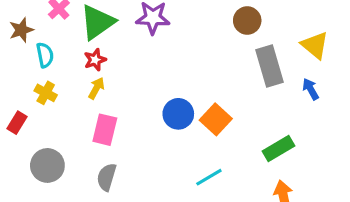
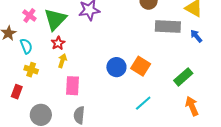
gray rectangle: (270, 66) -> (168, 26), turned -60

